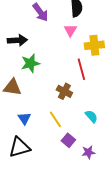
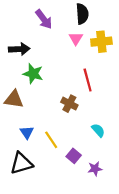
yellow cross: (94, 45) -> (101, 42), moved
green star: (30, 63) -> (33, 74), turned 30
yellow line: (55, 119) -> (51, 140), moved

